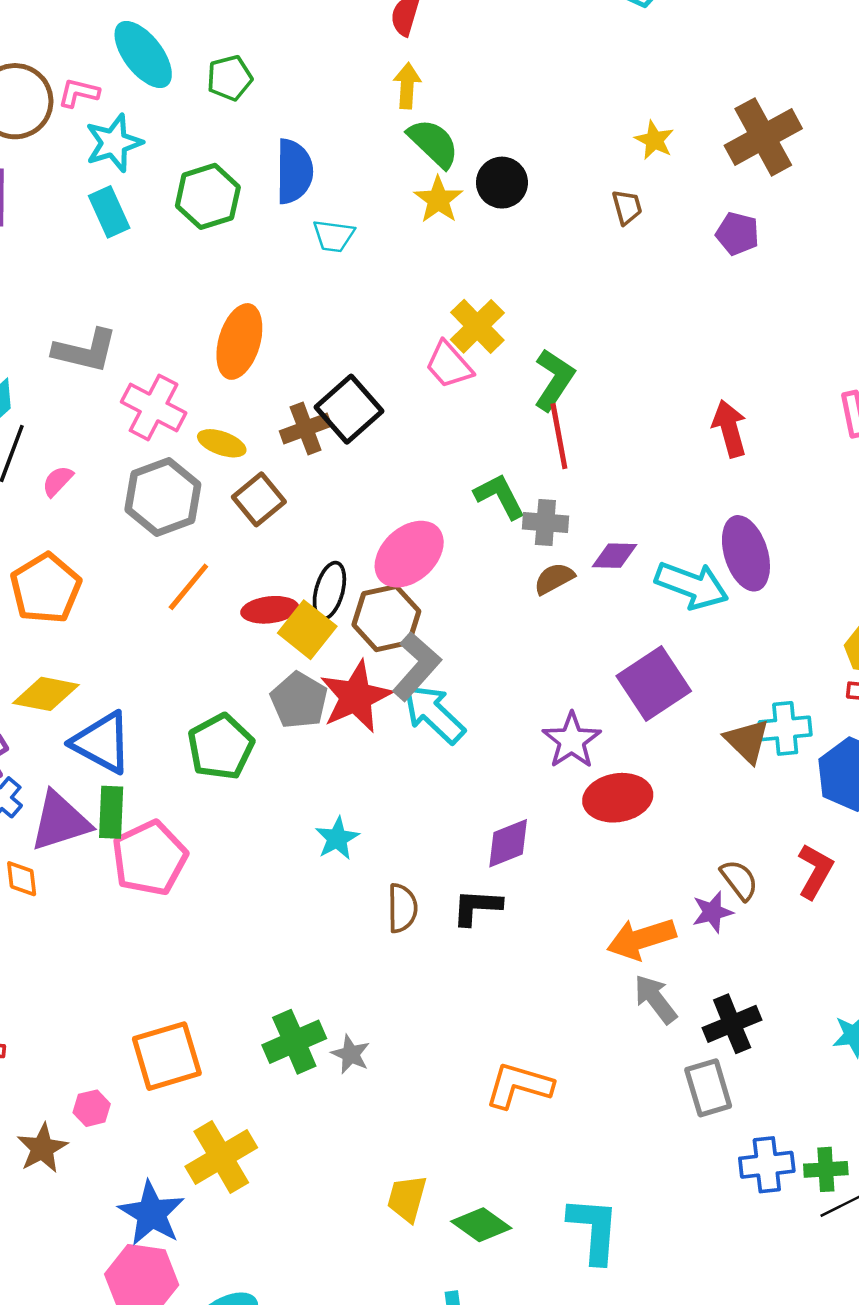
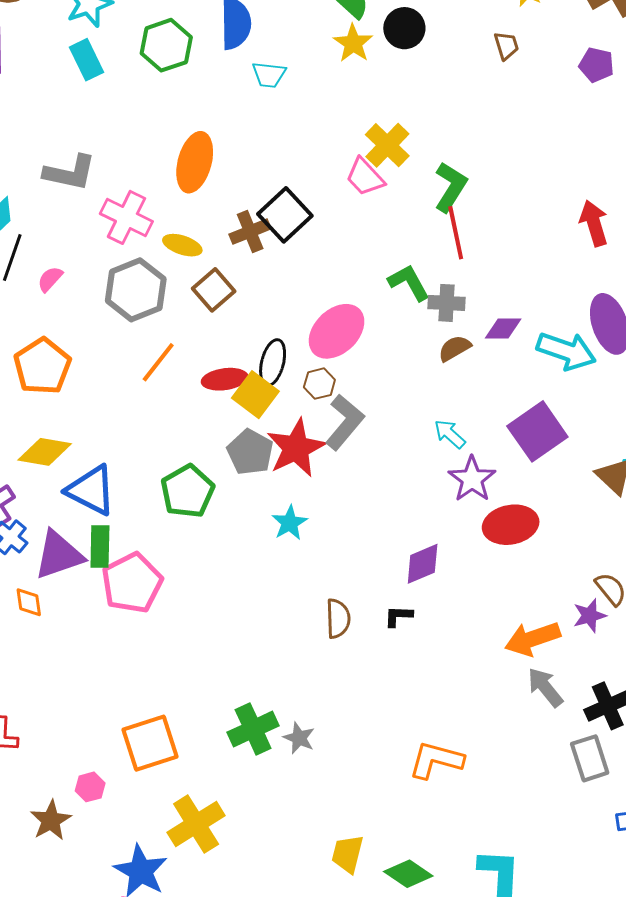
brown hexagon: (386, 618) -> (319, 384), size x0.6
cyan arrow: (434, 714) -> (450, 434), moved, size x0.6
cyan star: (337, 838) -> (290, 523), moved
black L-shape: (477, 907) -> (398, 616), size x0.7

